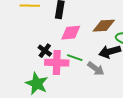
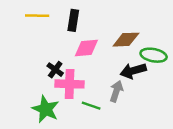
green line: (75, 58) -> (91, 106), moved
gray arrow: (96, 69) -> (116, 91), turned -108

